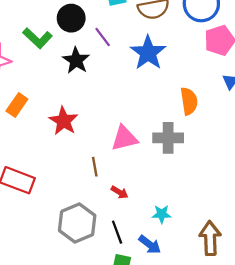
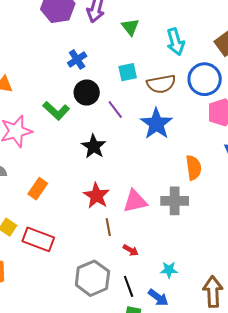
black star: (76, 60) -> (94, 146), moved
orange rectangle: (17, 105) -> (38, 189), moved
red star: (63, 121) -> (96, 196), moved

